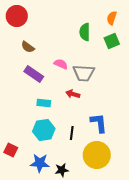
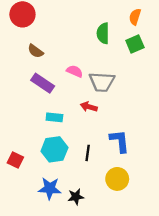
red square: (11, 150) -> (15, 160), moved
yellow circle: (97, 155) -> (117, 179), size x0.7

